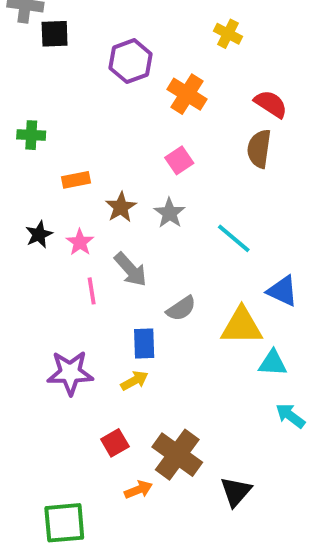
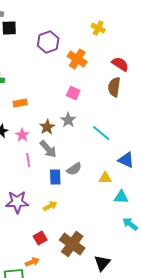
pink square: (179, 160) -> (73, 93), turned -32
brown star: (121, 207) -> (47, 127), moved
yellow triangle: (242, 326) -> (105, 178), size x0.6
blue rectangle: (144, 344) -> (55, 177), moved
orange arrow: (138, 490) -> (32, 262), moved

